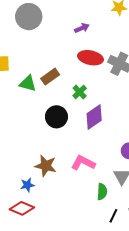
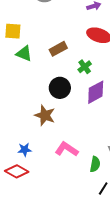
green triangle: (28, 84) -> (24, 54), moved
pink L-shape: (83, 163) -> (67, 149), moved
brown star: (46, 166) -> (45, 115), moved

